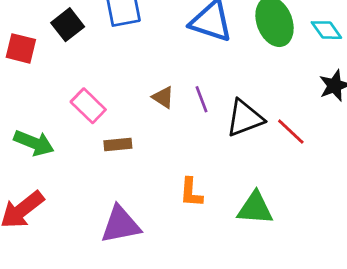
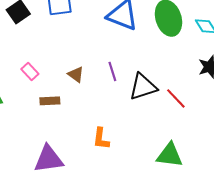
brown triangle: (163, 97) -> (76, 75), moved
pink rectangle: (88, 106) -> (30, 72), size x0.7
green triangle: (255, 208) -> (170, 155), moved

